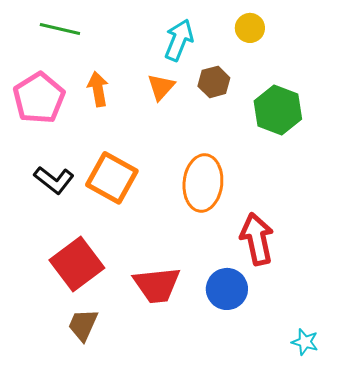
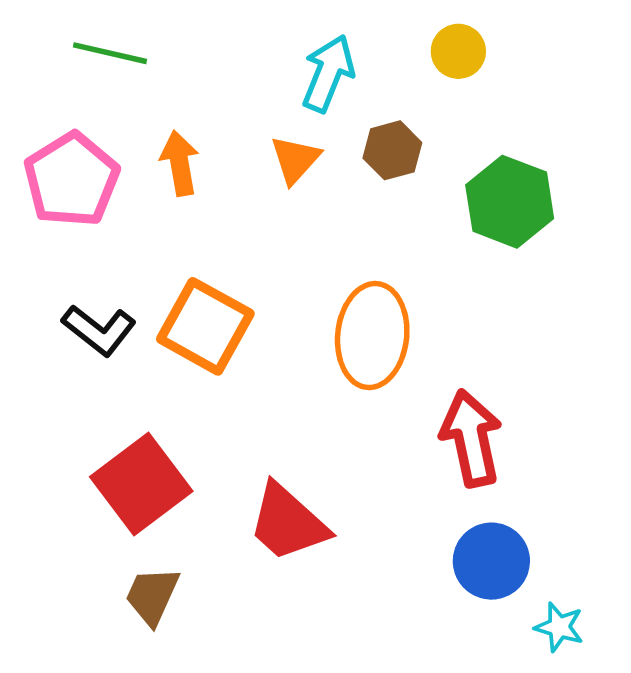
red trapezoid: (157, 285) -> (288, 523), turned 48
blue circle: (227, 289) -> (491, 561), moved

